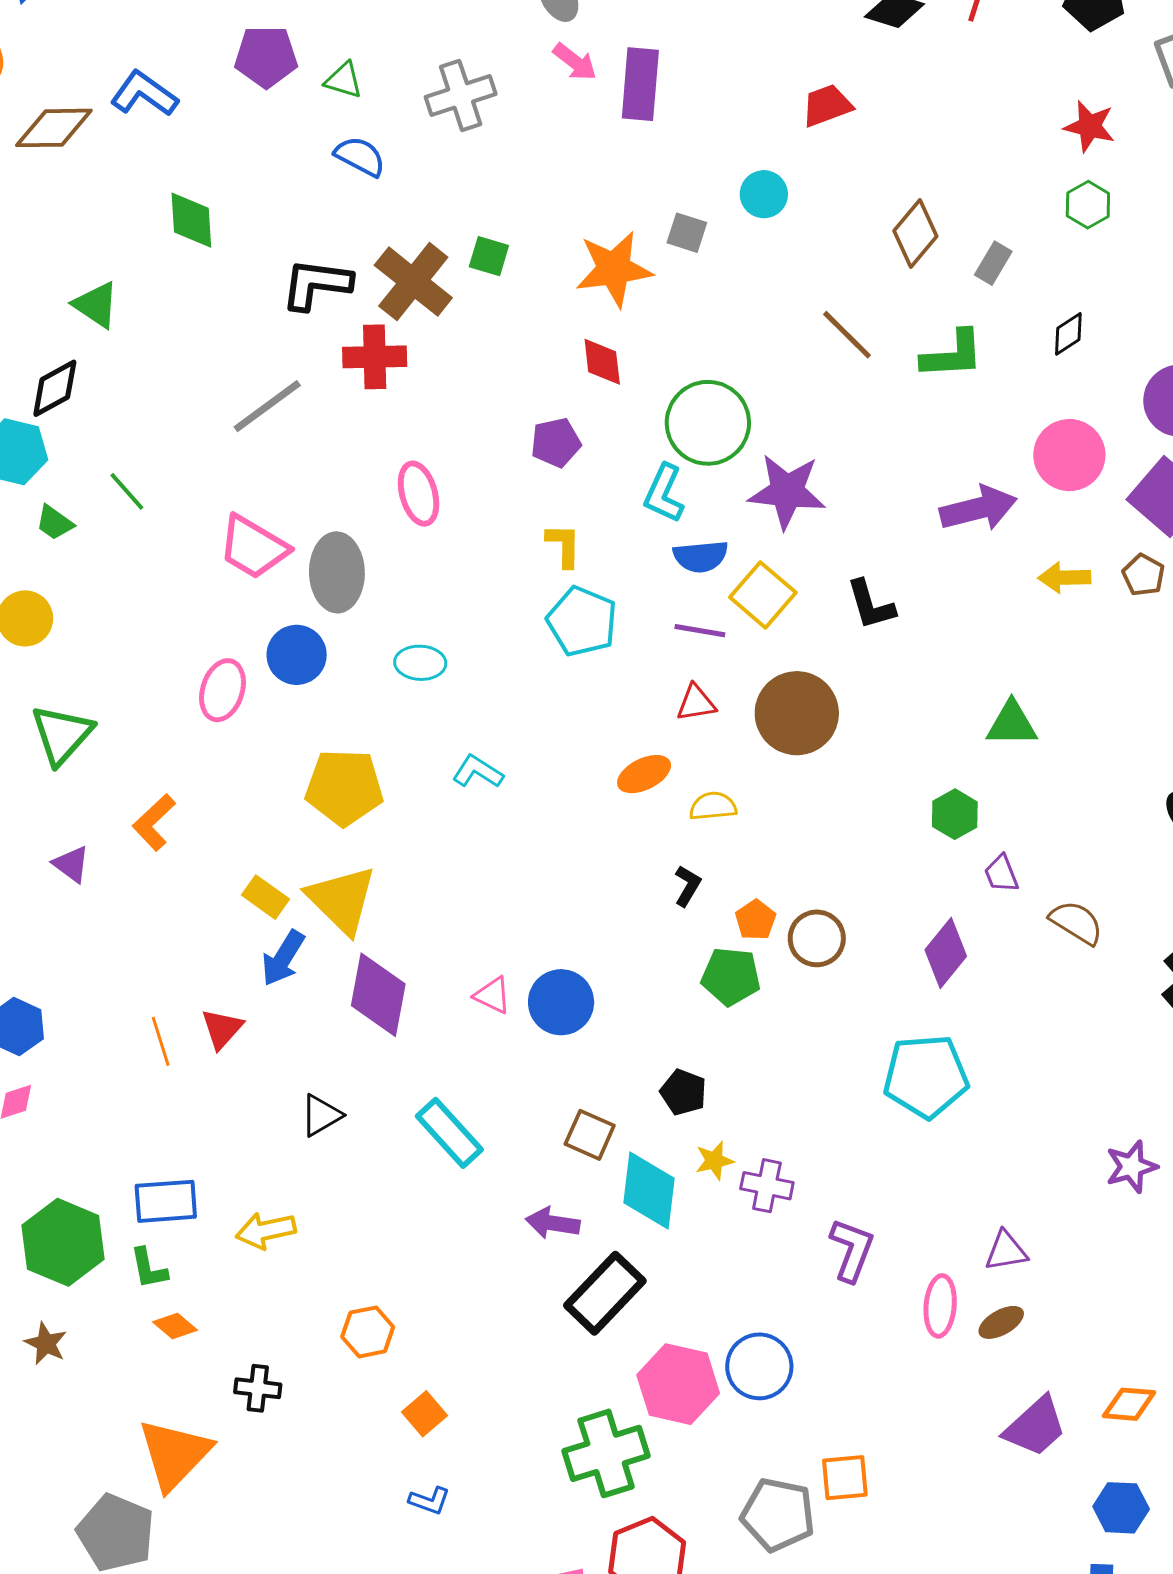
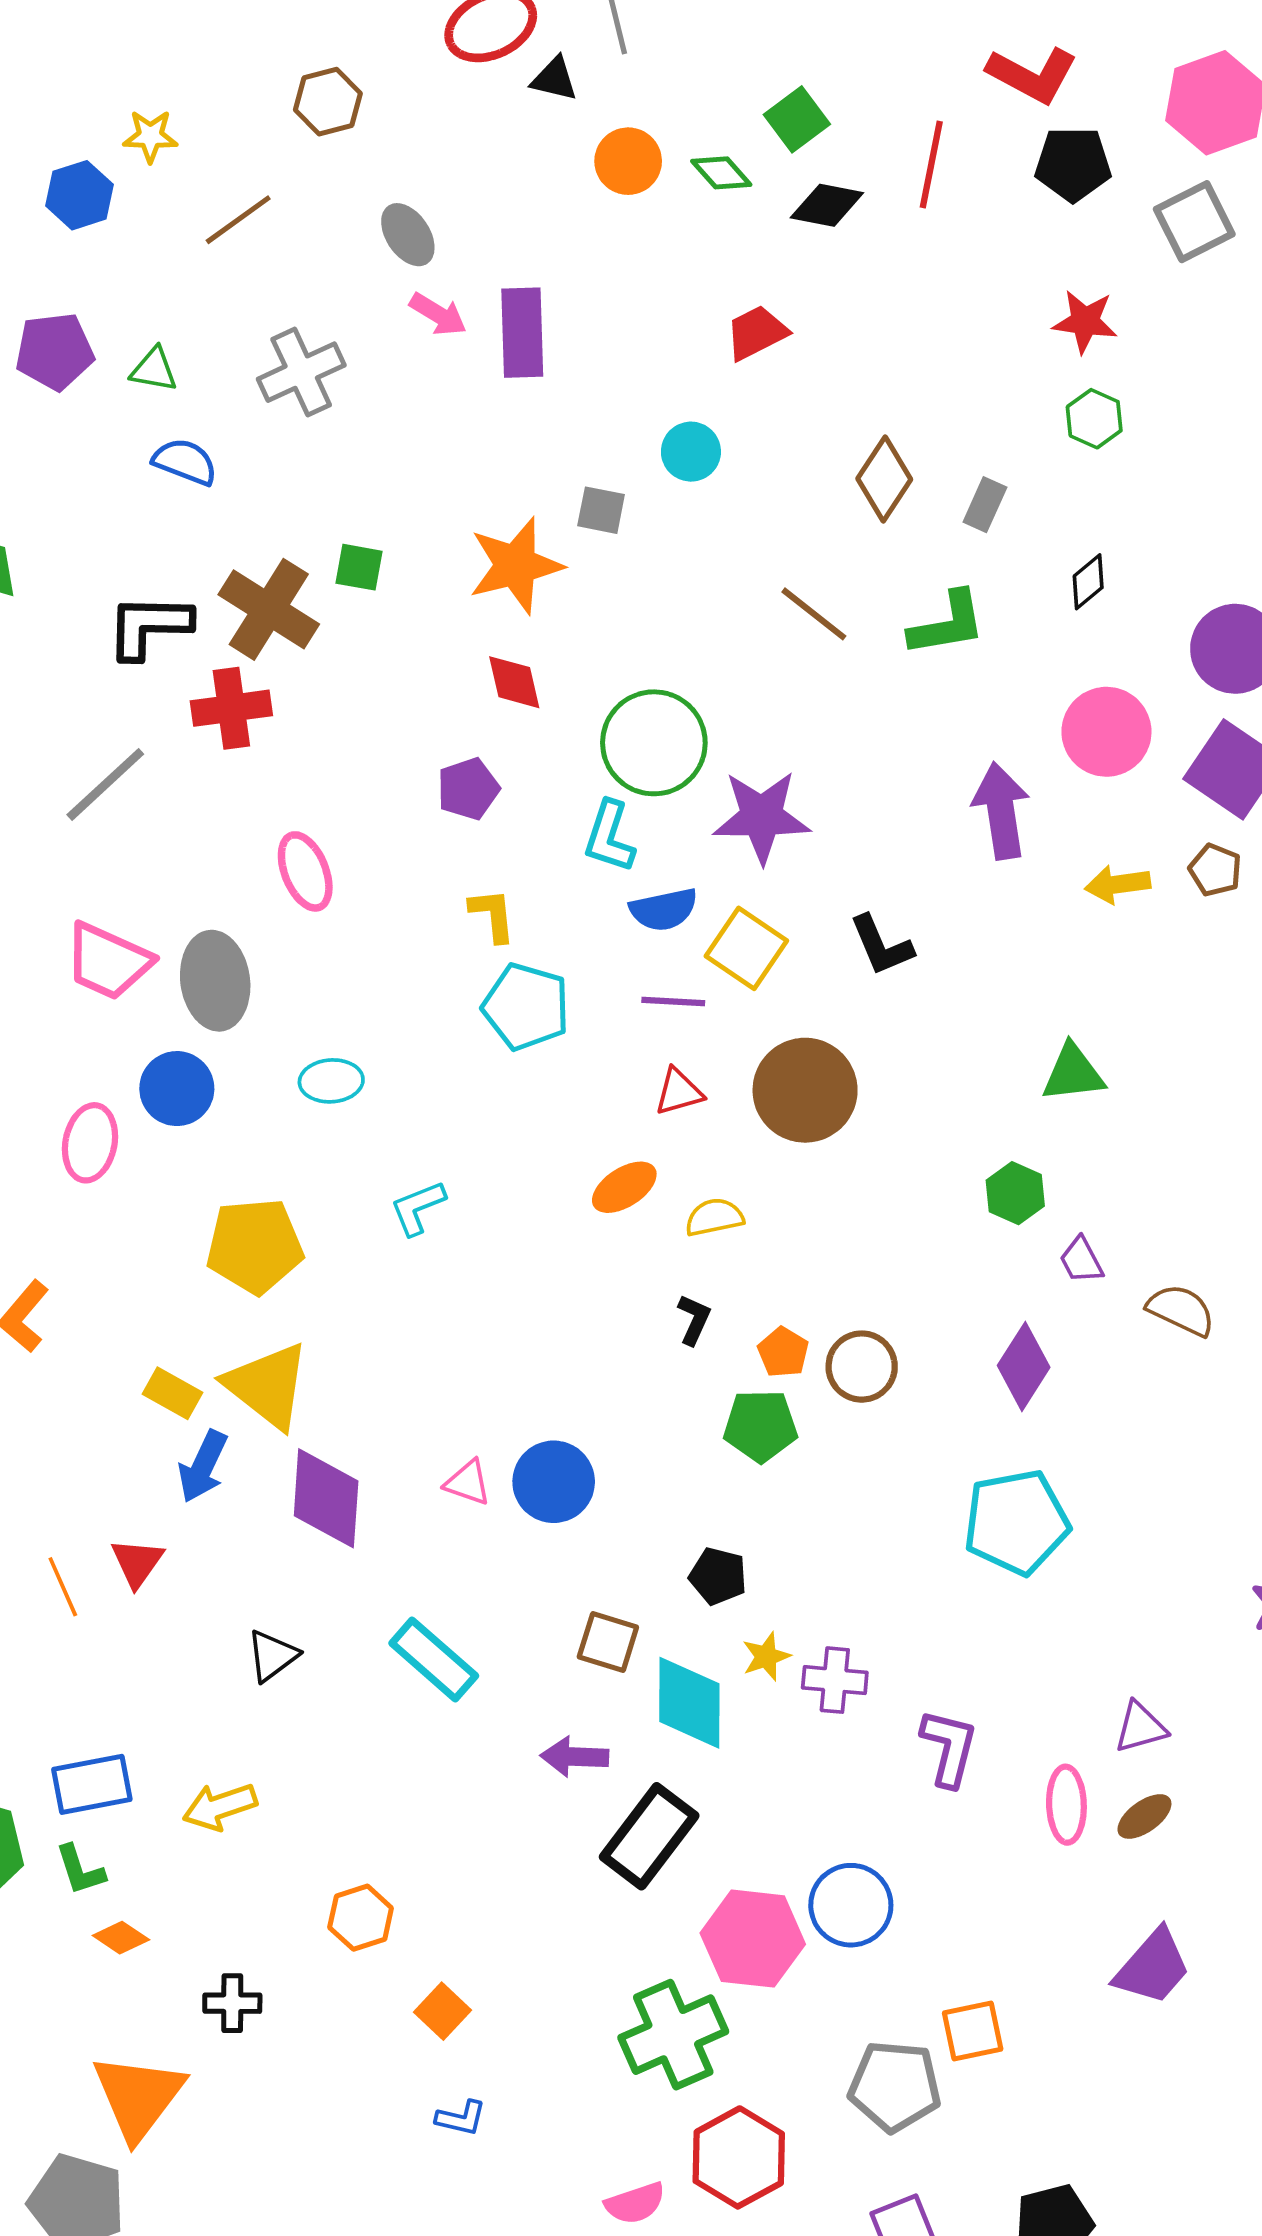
purple arrow: (978, 508) -> (1001, 811), turned -78
cyan L-shape: (478, 772) -> (418, 1208), turned -48
purple trapezoid: (1035, 1427) -> (1153, 1967), moved

